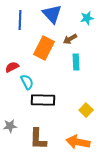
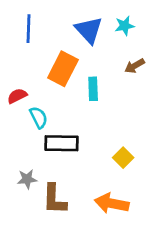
blue triangle: (52, 14) -> (89, 30), moved
brown arrow: (70, 39) -> (135, 66), moved
cyan rectangle: (76, 62) -> (93, 89), moved
gray star: (10, 126) -> (27, 179), moved

